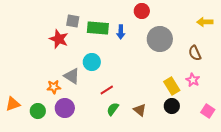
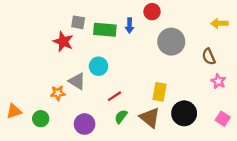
blue arrow: (121, 32) -> (130, 26), moved
pink star: (193, 80) -> (218, 81), moved
yellow rectangle: (172, 86) -> (159, 92), moved, turned 42
black circle: (172, 106) -> (184, 113), size x1.5
purple circle: (65, 108) -> (85, 124), moved
brown triangle: (140, 110) -> (150, 118), size x1.5

